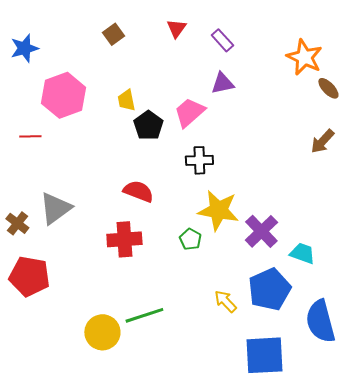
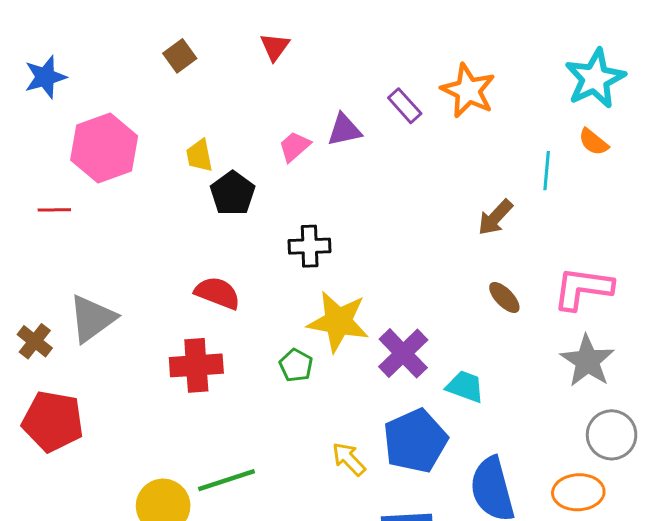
purple rectangle: (222, 40) -> (405, 106), moved
brown ellipse: (328, 88) -> (504, 297), moved
pink trapezoid: (189, 112) -> (294, 146), moved, size x0.7

